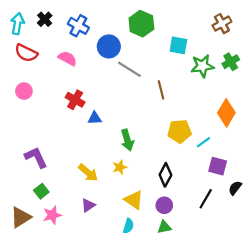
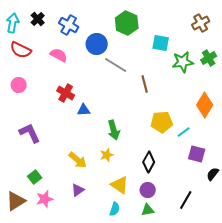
purple L-shape: (36, 157) -> (30, 133), moved
black line: (206, 199) -> (186, 200), moved

